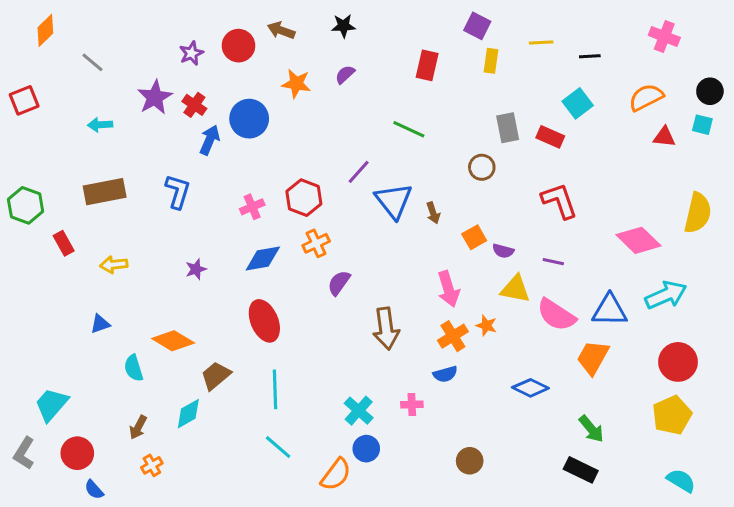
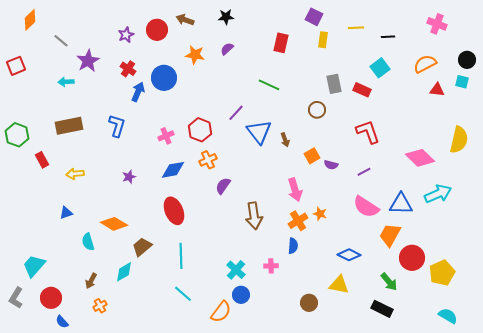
purple star: (155, 97) -> (88, 61), moved
purple line: (553, 262) -> (364, 172), turned -40
yellow triangle: (515, 289) -> (339, 285), moved
red circle: (678, 362) -> (412, 258), moved
blue semicircle: (445, 374) -> (293, 246), turned -70

